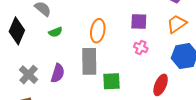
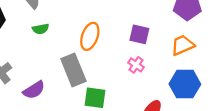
gray rectangle: (89, 61) -> (73, 70), turned -32
purple semicircle: (58, 73) -> (34, 90), moved, turned 30

